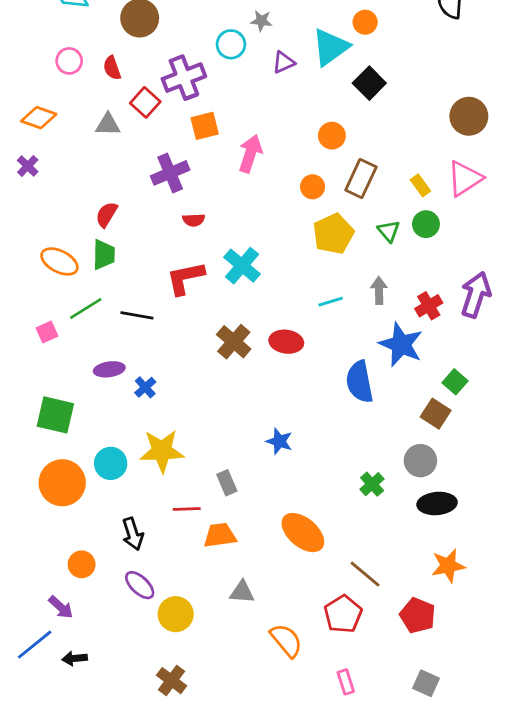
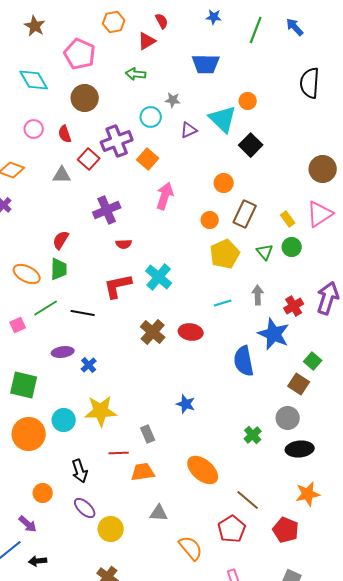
cyan triangle: (331, 47) -> (223, 119), turned -40
orange square: (205, 126) -> (148, 159), moved, turned -35

